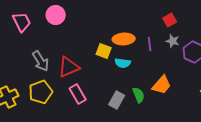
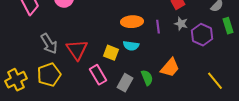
yellow square: (104, 51) -> (111, 53), moved
red triangle: (69, 67) -> (77, 50), turned -40
pink rectangle: (78, 94) -> (98, 75), moved

